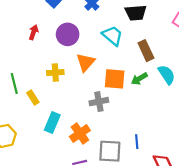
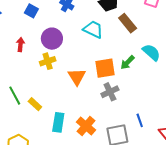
brown rectangle: (146, 51) -> (128, 23), moved
orange triangle: (86, 62) -> (77, 77), moved
yellow cross: (55, 73) -> (48, 61), moved
gray cross: (99, 102) -> (110, 92), moved

